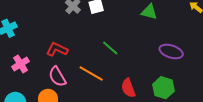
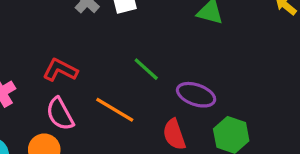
purple ellipse: (171, 52) -> (196, 95), moved

